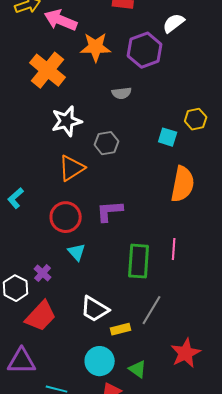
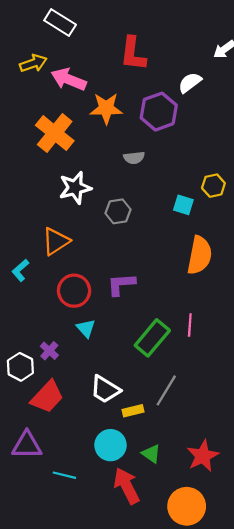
orange triangle: (72, 168) -> (56, 241), moved
green rectangle: (139, 261) -> (152, 338), turned 36
red star: (186, 353) -> (203, 456), moved

